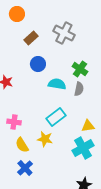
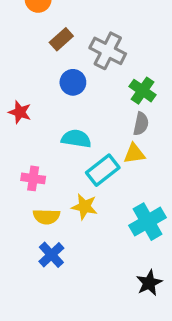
gray cross: (64, 33) -> (108, 51), moved
cyan semicircle: (57, 84) -> (76, 139), moved
yellow triangle: (88, 126) -> (134, 154), moved
yellow semicircle: (22, 145) -> (46, 217), turned -56

